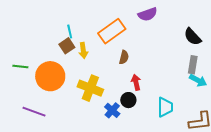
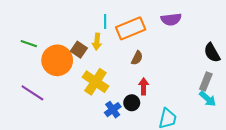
cyan line: (70, 32) -> (105, 22), moved
brown square: (67, 46) -> (79, 50), moved, turned -35

